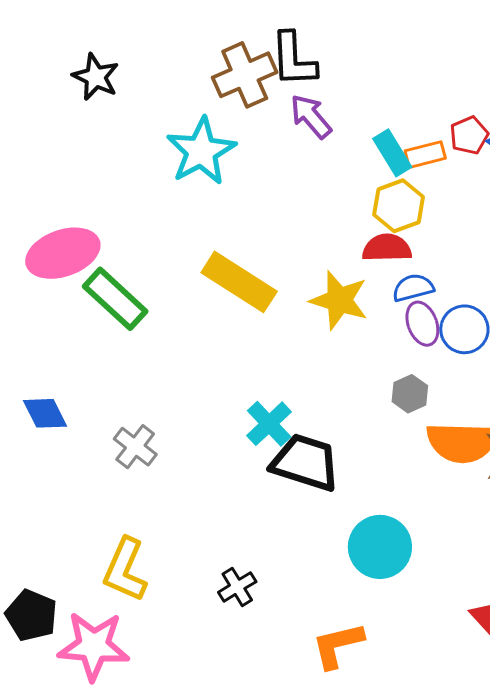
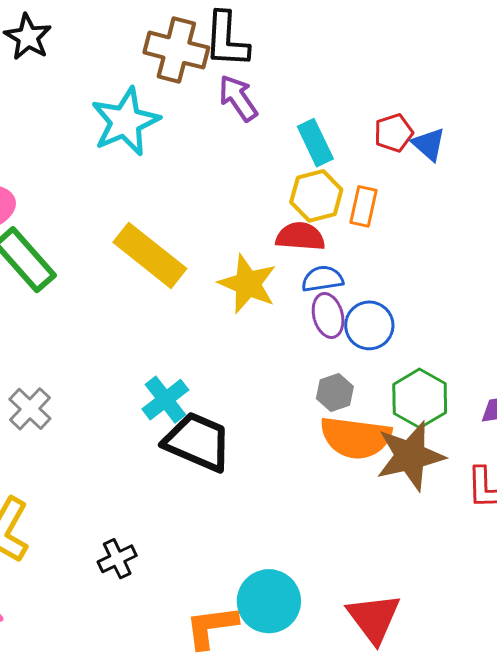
brown cross: (245, 75) -> (176, 50), turned 32
orange rectangle: (425, 155) -> (363, 206), moved, turned -69
gray hexagon: (410, 394) -> (335, 392), moved
cyan circle: (380, 547) -> (269, 601), moved

